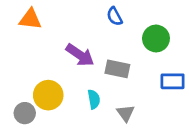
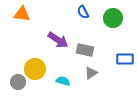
green circle: (156, 38) -> (113, 18), moved
cyan semicircle: (94, 99) -> (63, 81), moved, turned -64
gray triangle: (126, 113) -> (91, 73), moved, turned 32

